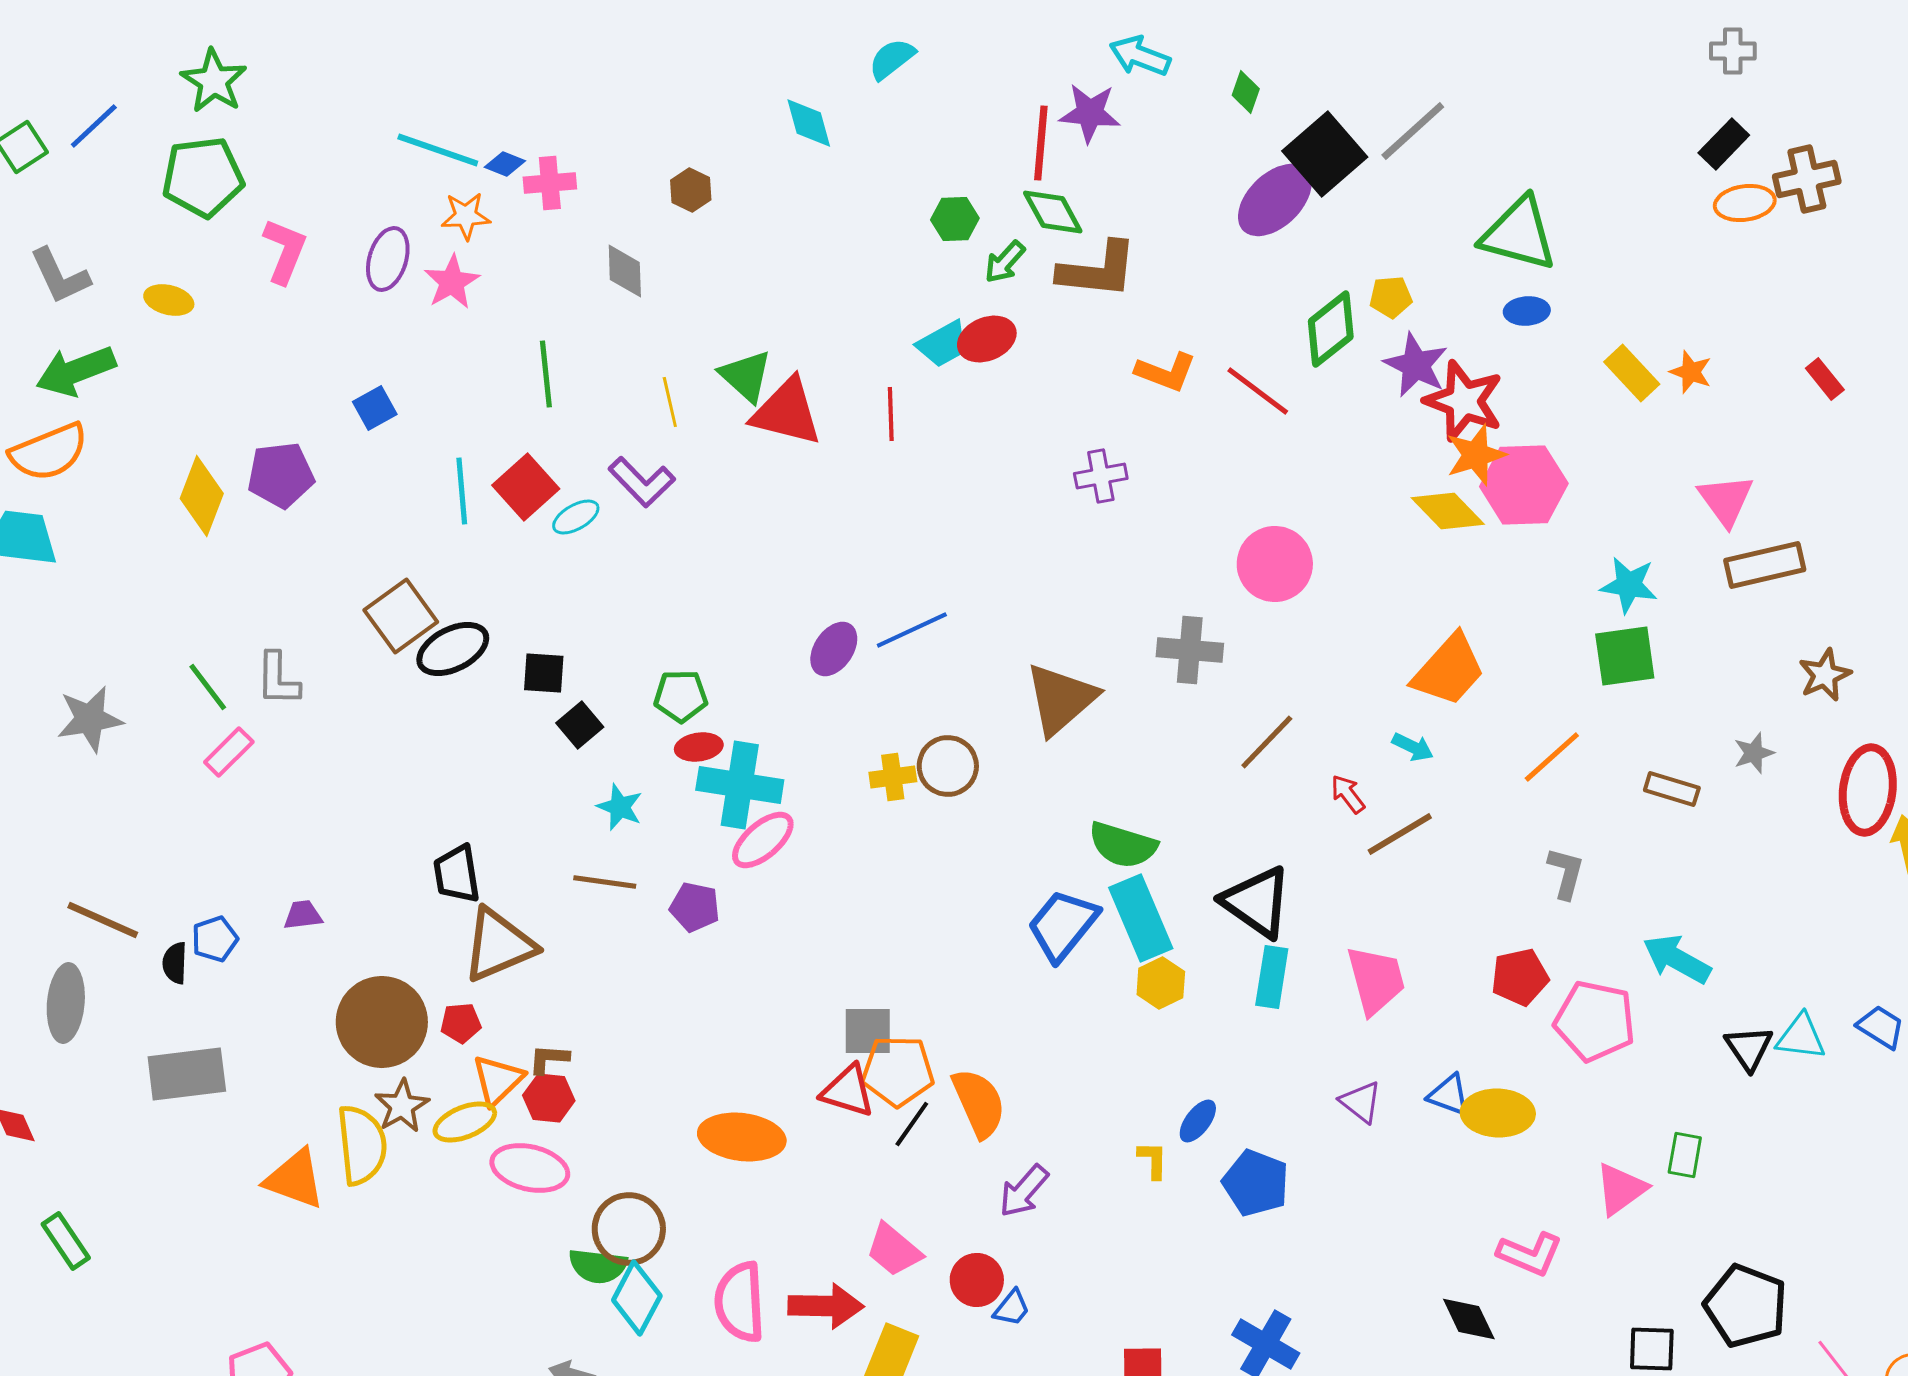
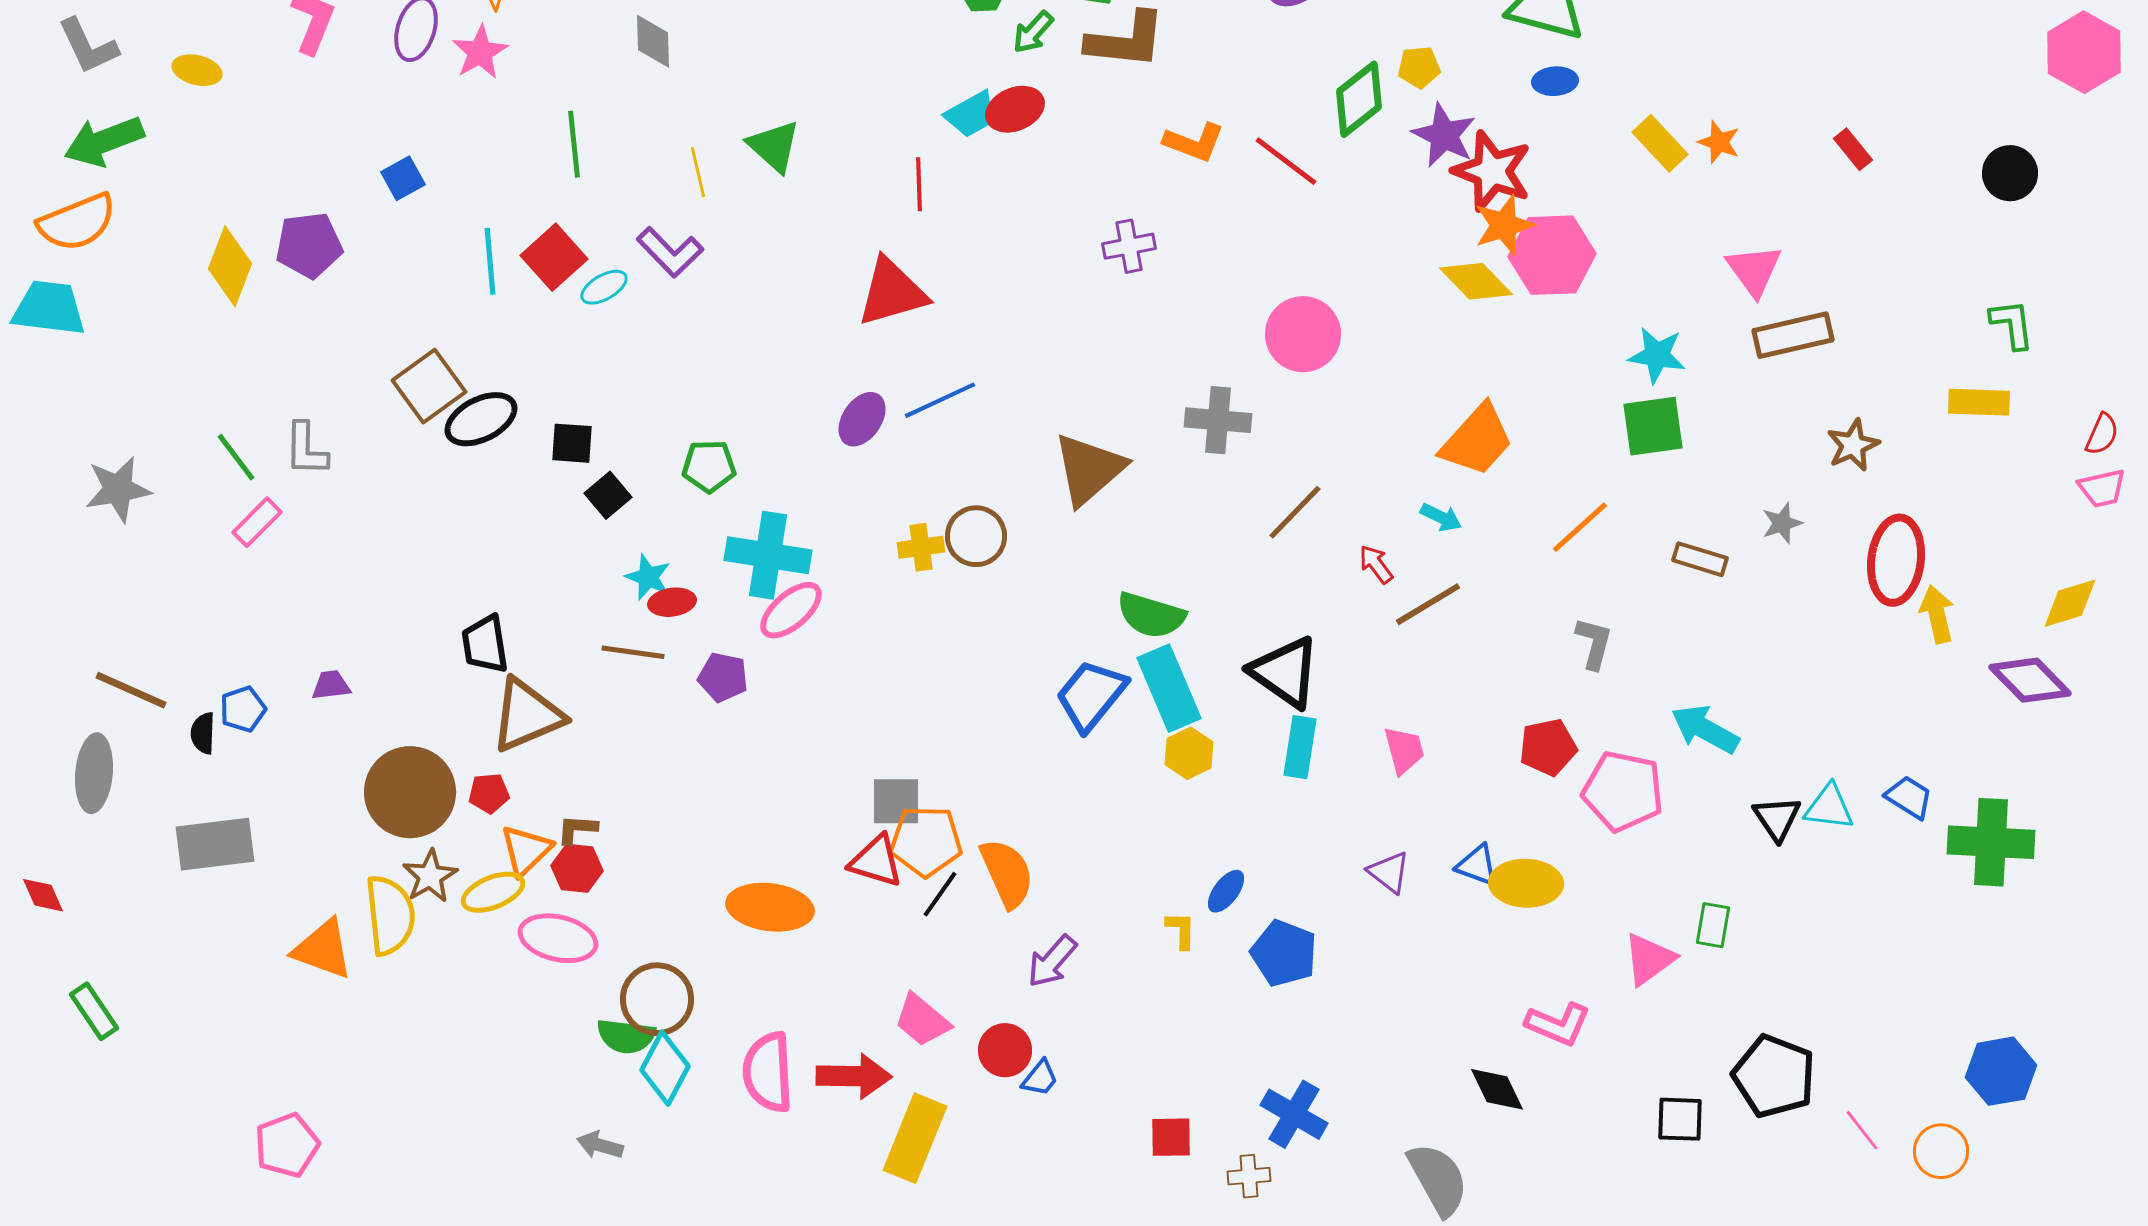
red triangle: (787, 412) -> (892, 292), moved, turned -30
red ellipse: (699, 747) -> (672, 602), moved
pink trapezoid: (1376, 980) -> (1404, 750), size x0.7

